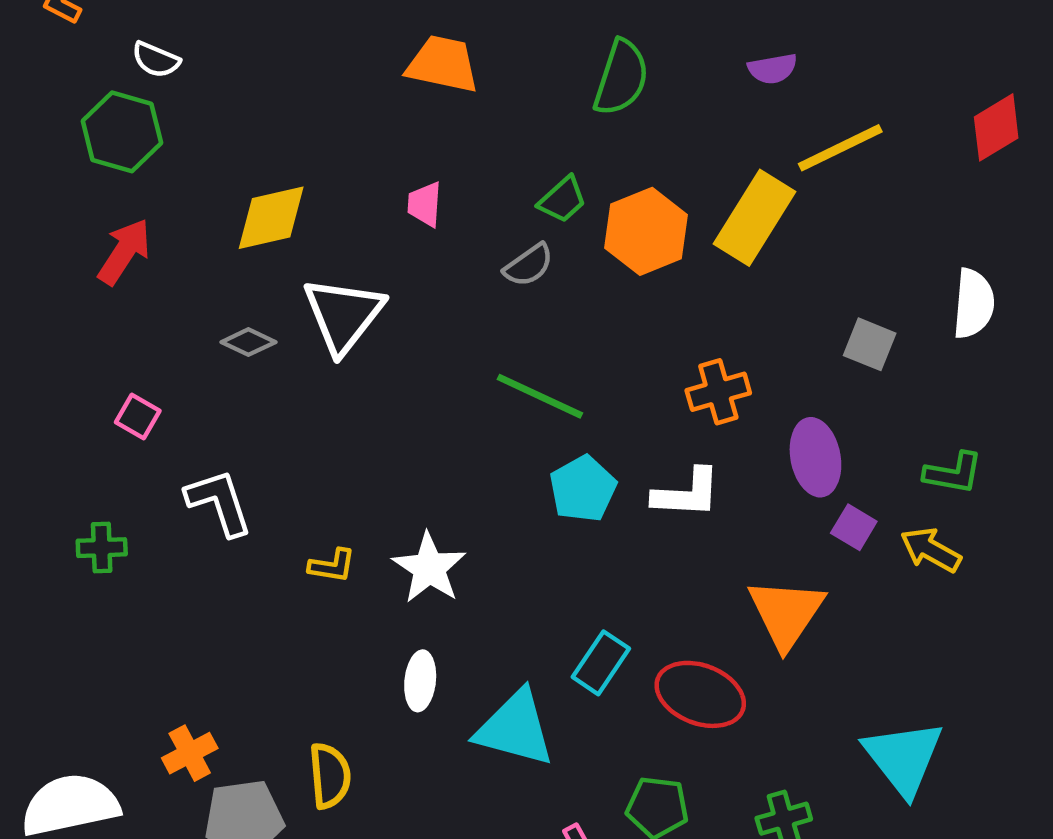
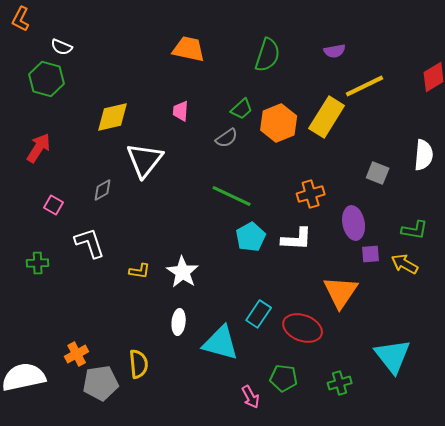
red arrow: (124, 252) -> (39, 148), moved
gray diamond: (248, 342) -> (103, 190), moved, turned -55
purple square: (854, 527) -> (371, 254), turned -36

